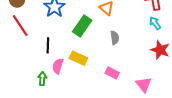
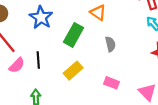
yellow rectangle: (78, 58) -> (73, 71), turned -60
pink semicircle: (58, 66) -> (17, 65), moved, turned -147

